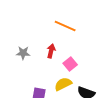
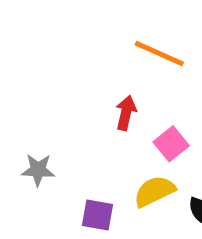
gray star: (23, 53) -> (38, 170), moved

